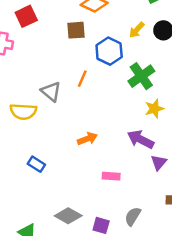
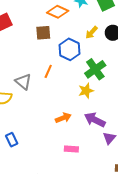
yellow star: (154, 109) -> (86, 91), moved
orange arrow: (87, 139) -> (63, 118), moved
blue rectangle: (36, 164) -> (12, 140), turned 32

